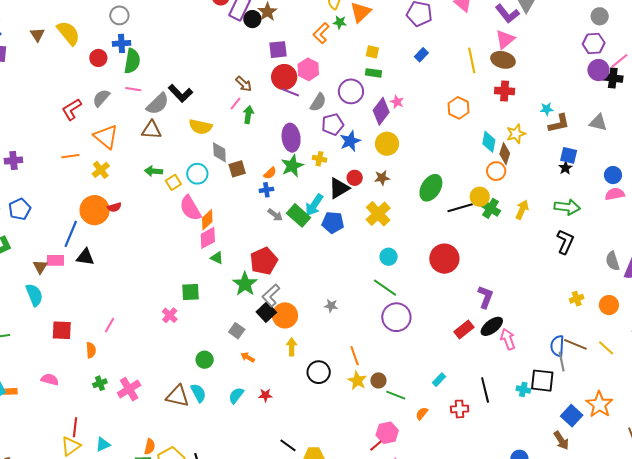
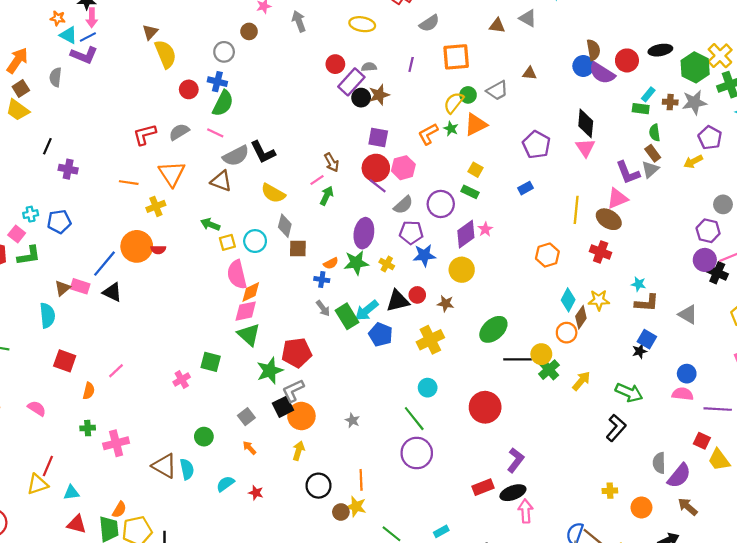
brown triangle: (37, 35) -> (150, 32), moved
green triangle: (217, 258) -> (249, 335), size x1.6
brown circle: (378, 380) -> (341, 512), moved
yellow star: (357, 381) -> (356, 507), turned -30

